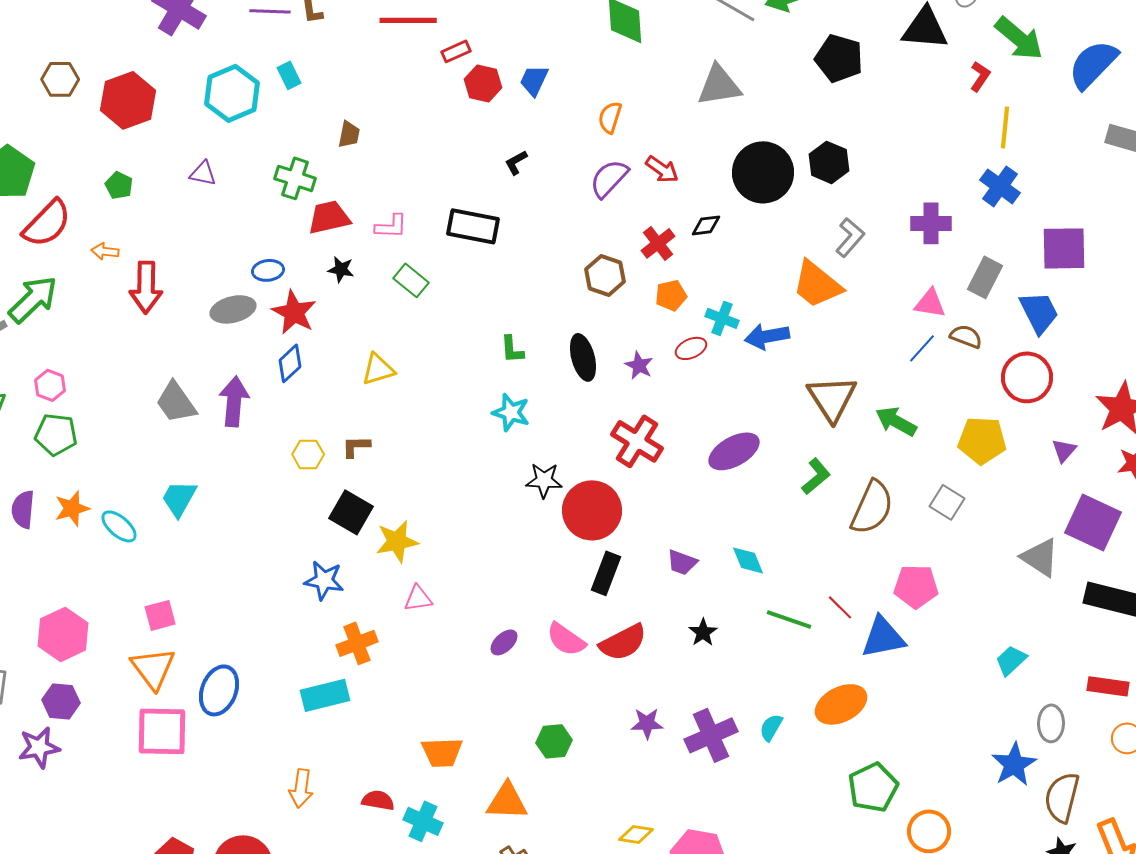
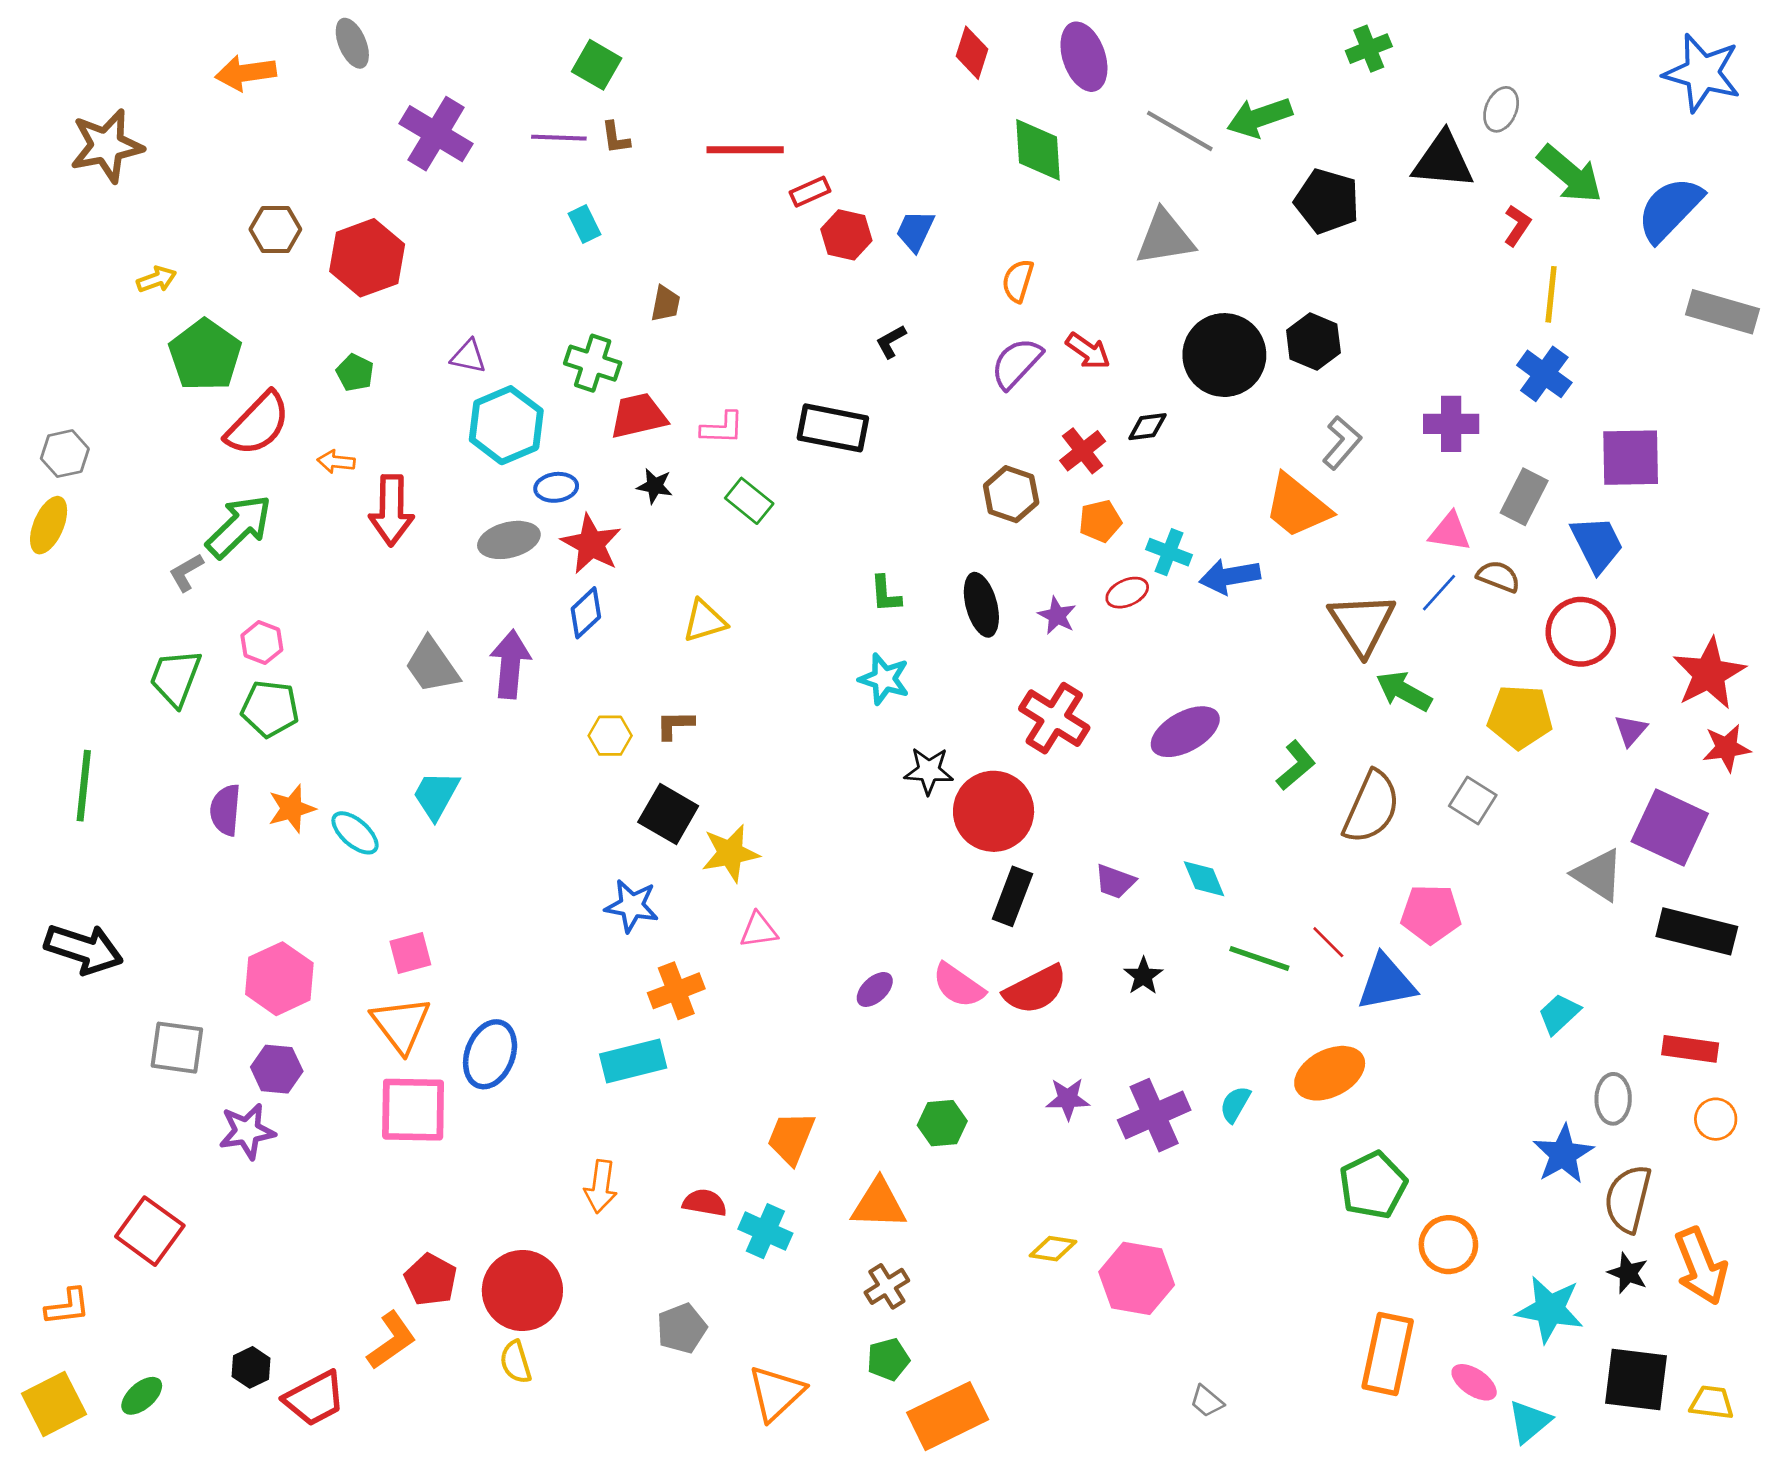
cyan hexagon: (232, 93) -> (506, 425), moved
brown triangle: (832, 398) -> (1362, 624), moved
orange trapezoid: (442, 752) -> (791, 1138), turned 114

